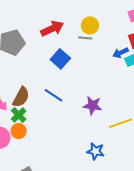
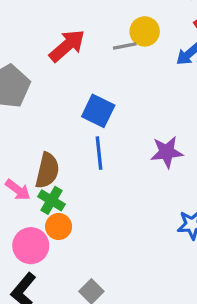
yellow circle: (90, 25) -> (145, 31), moved
blue square: (60, 59) -> (98, 111), moved
blue line: (53, 95) -> (99, 153), turned 66

